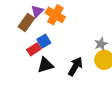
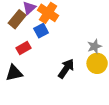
blue square: (44, 41) -> (41, 31), moved
black triangle: (45, 65) -> (14, 73), moved

